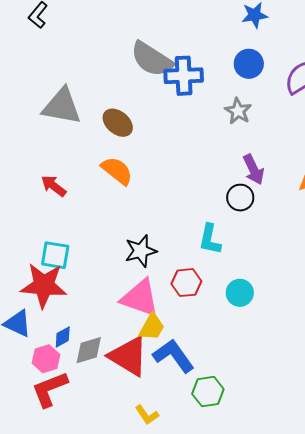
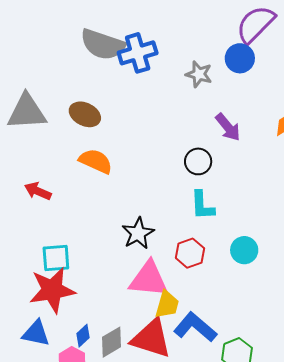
blue circle: (249, 64) -> (240, 58), moved
black circle: (240, 198) -> (198, 161), moved

